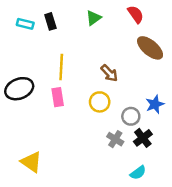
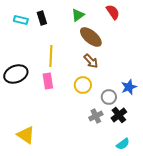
brown ellipse: (150, 48) -> (91, 37), moved
gray cross: (115, 139) -> (96, 116), turned 32
cyan semicircle: (138, 173) -> (123, 144), moved

